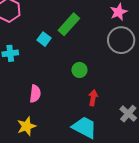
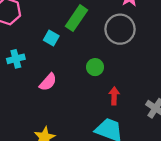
gray circle: (121, 40) -> (120, 29), moved
pink semicircle: (35, 94) -> (48, 82), moved, turned 42

